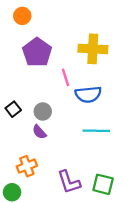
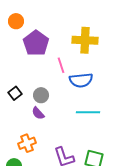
orange circle: (22, 16) -> (16, 21), moved

